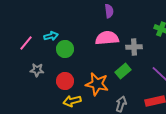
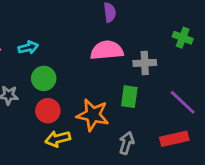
green circle: (65, 49) -> (44, 78), moved
green rectangle: (123, 71) -> (129, 97), turned -42

